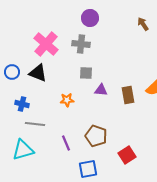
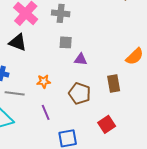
brown rectangle: (128, 95) -> (114, 83), moved
orange star: (67, 100) -> (44, 81), moved
brown pentagon: (96, 136) -> (80, 93), moved

